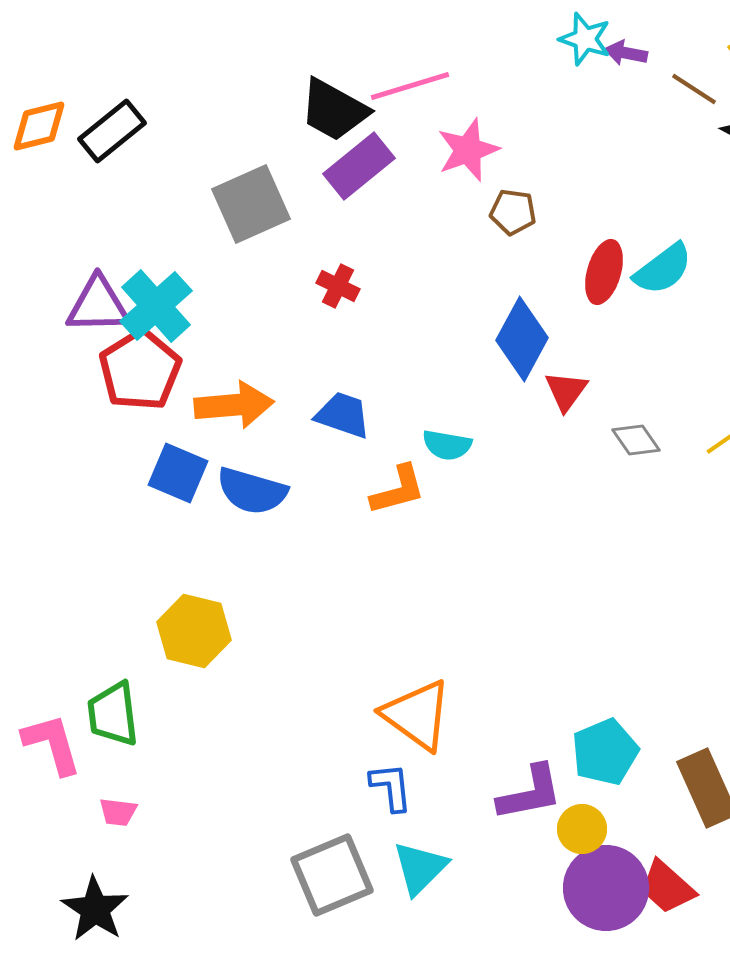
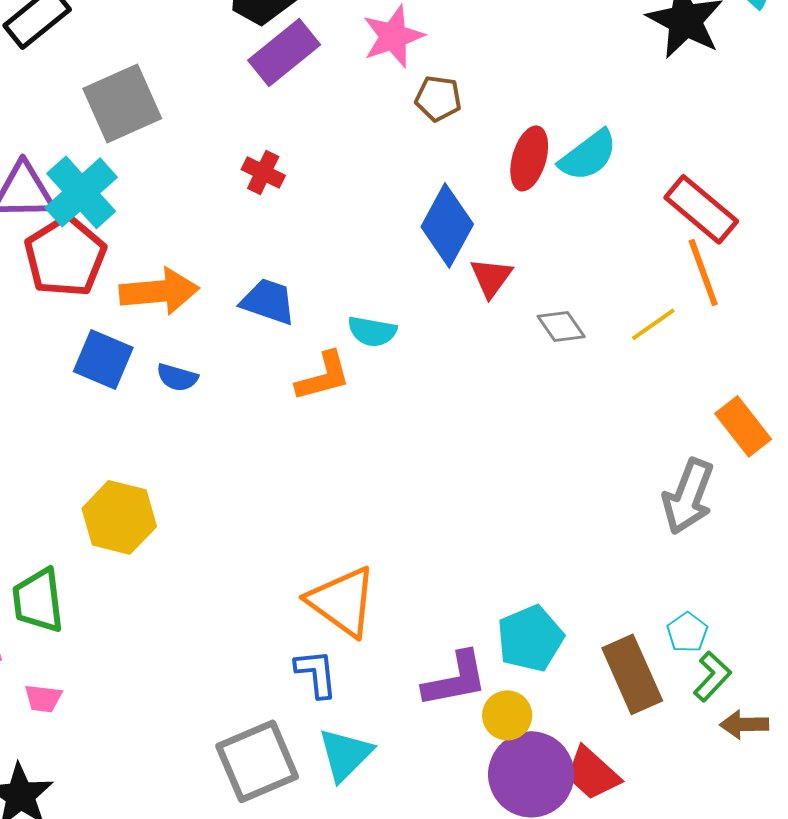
gray square: (251, 204) -> (122, 103), moved
blue semicircle: (252, 491) -> (177, 377), size x0.6

